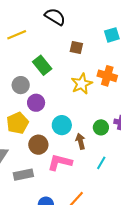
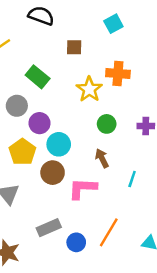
cyan circle: (62, 125) -> (59, 144), moved
green circle: (101, 127) -> (107, 124), moved
gray rectangle: (23, 175) -> (49, 228), moved

